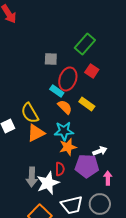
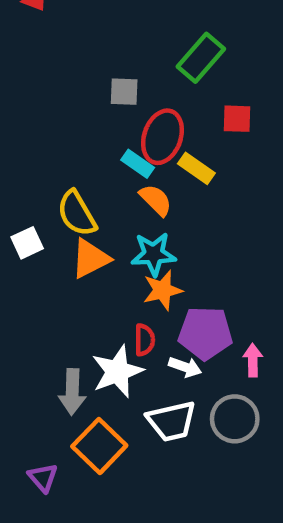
red square: (92, 71) -> (237, 119), moved, turned -32
yellow rectangle: (87, 104) -> (196, 168), moved
white arrow: (100, 151) -> (185, 367), moved, turned 40
gray arrow: (32, 177) -> (72, 392), moved

